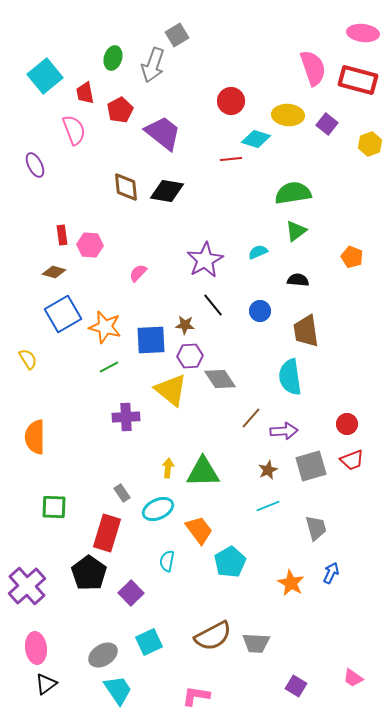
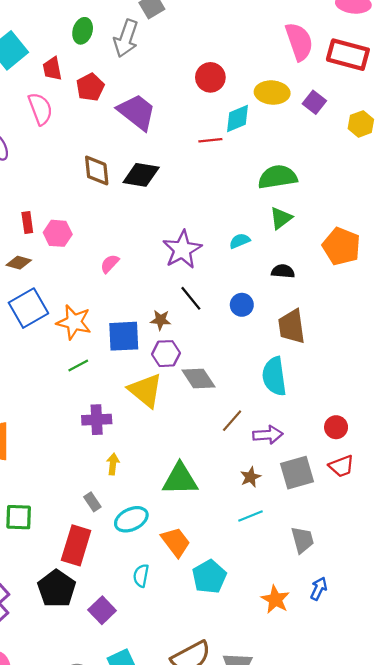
cyan diamond: (256, 139) -> (237, 119), turned -40
orange pentagon: (352, 257) -> (341, 246), size x1.6
yellow arrow: (168, 468) -> (113, 464), moved

